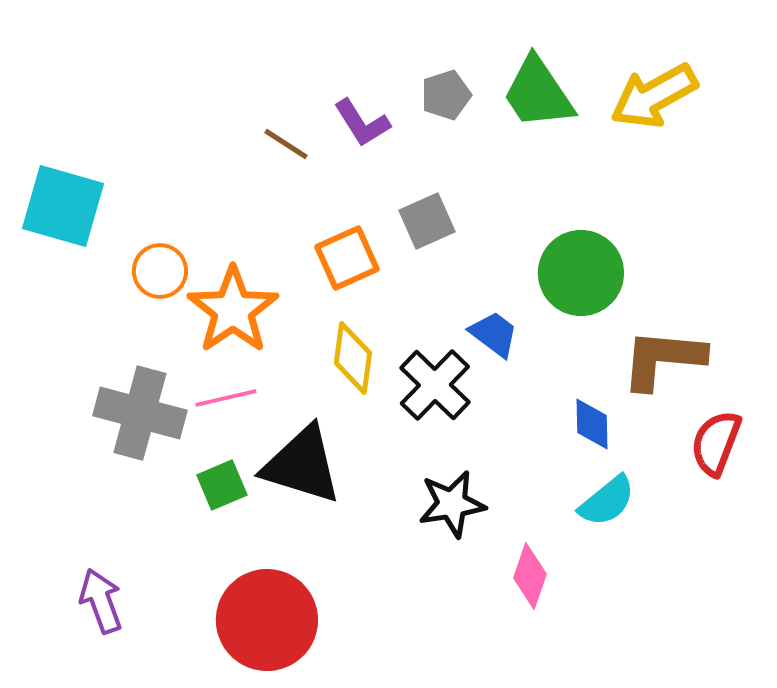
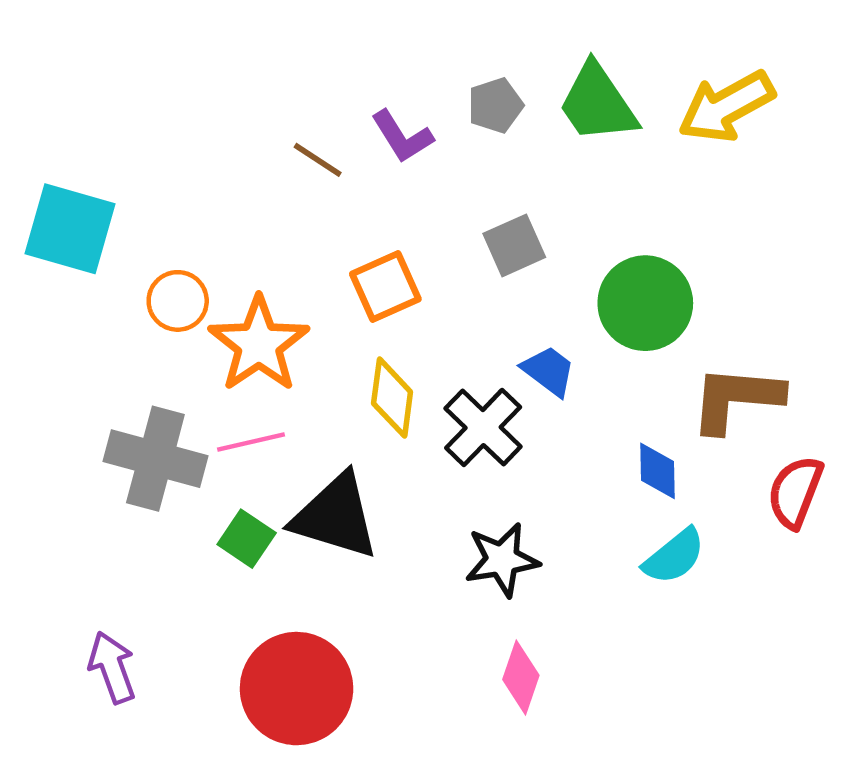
gray square: (427, 221) -> (514, 245), moved
green square: (222, 485) -> (247, 539), turned -33
pink diamond: (530, 576) -> (521, 677), moved

